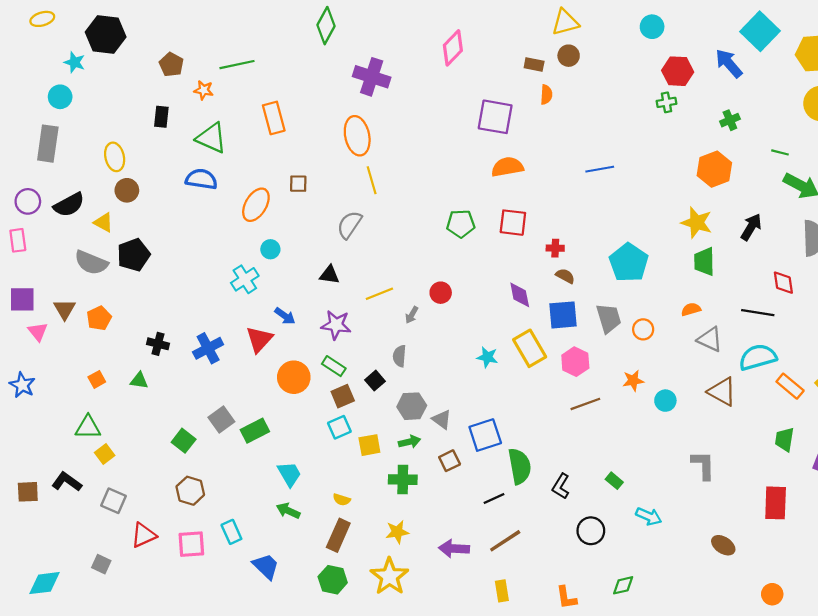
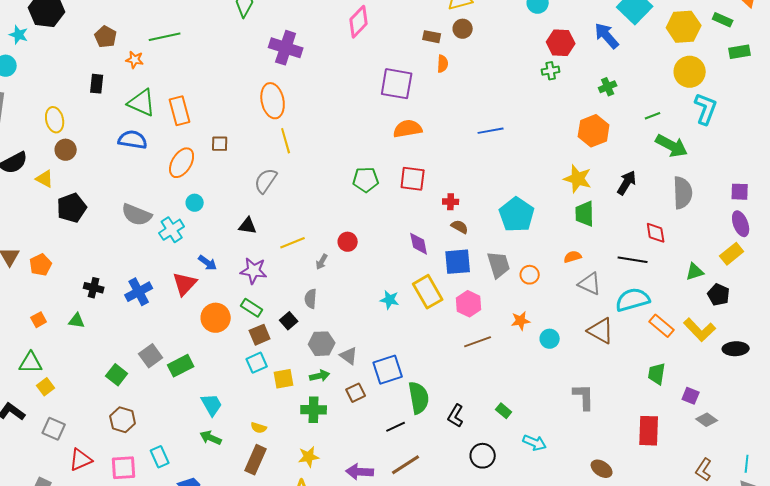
orange rectangle: (274, 118) -> (180, 111), moved
green line: (780, 152) -> (653, 116), turned -35
gray semicircle: (91, 263) -> (137, 215), moved

